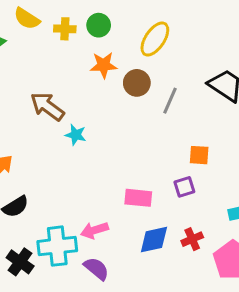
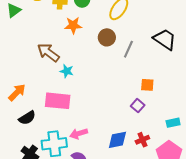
orange star: (104, 65) -> (73, 25), moved
purple square: (184, 187) -> (138, 106), turned -32
pink rectangle: (138, 198) -> (58, 101), moved, size x1.4

